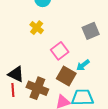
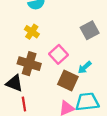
brown cross: (37, 88) -> (29, 64), moved
red line: (13, 90) -> (24, 104), moved

